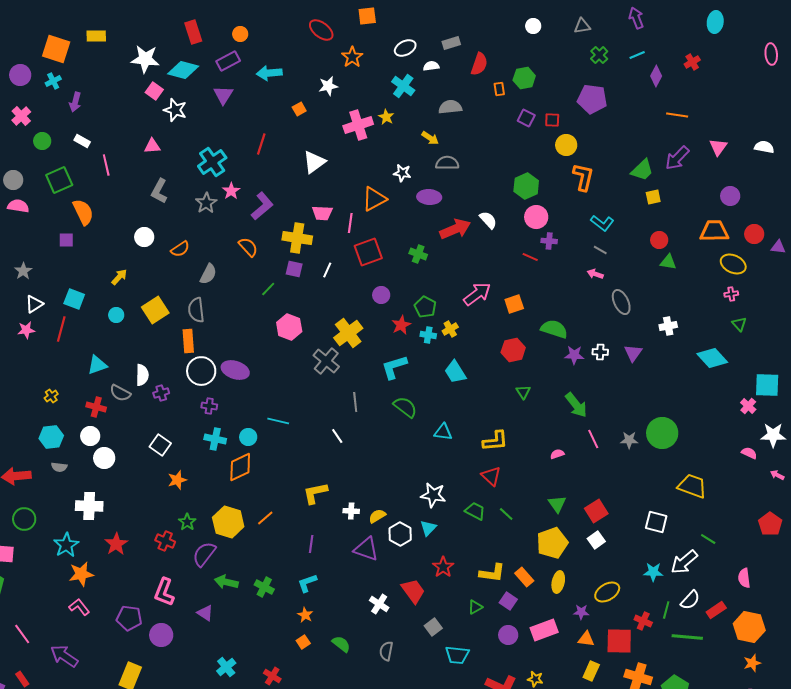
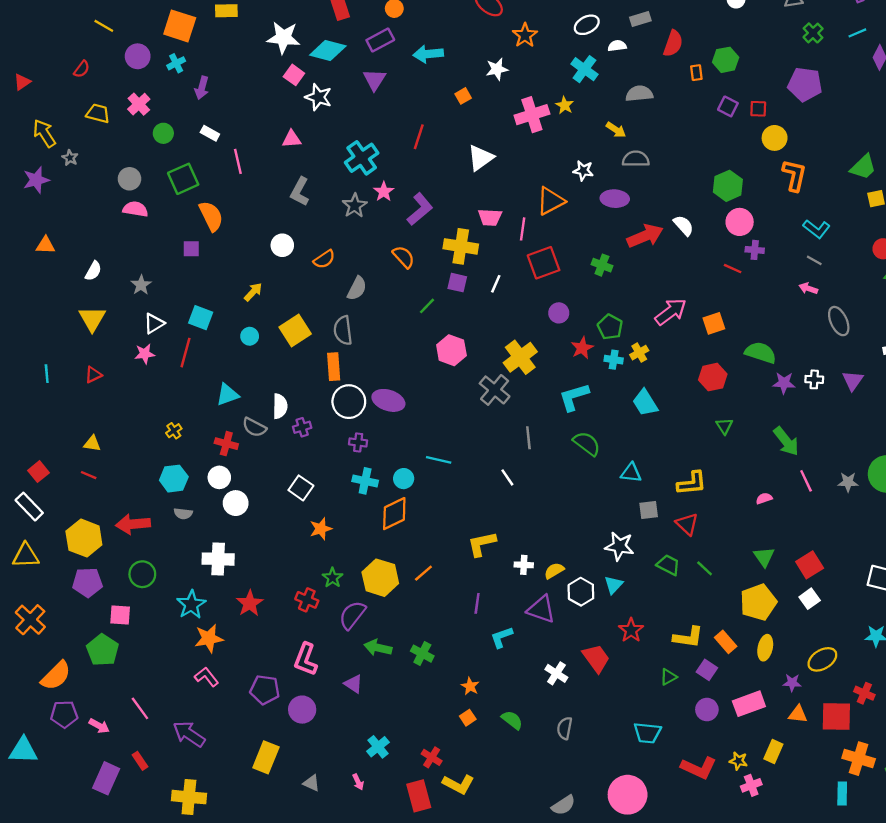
cyan L-shape: (307, 583) -> (502, 637), moved
gray square: (433, 627) -> (649, 510), moved, turned 30
yellow rectangle: (591, 671) -> (773, 752), moved

